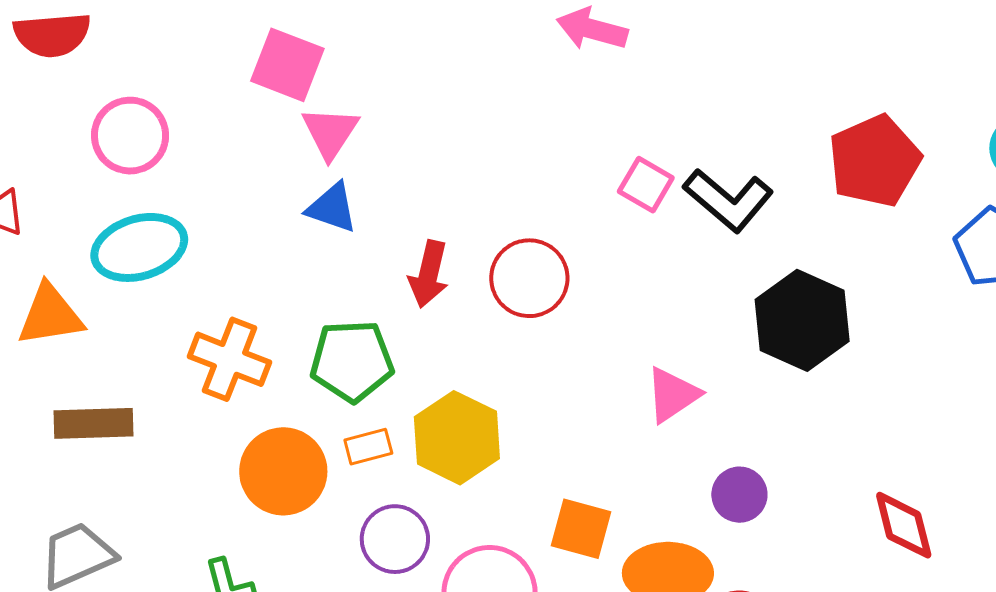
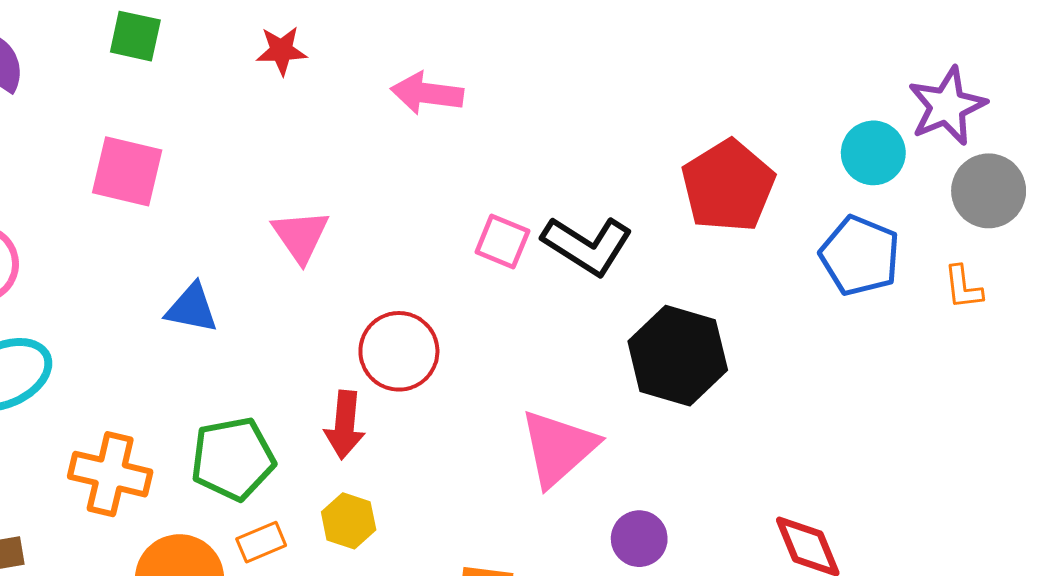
pink triangle: (330, 132) -> (300, 236), moved
red arrow: (429, 274) -> (345, 425), moved
pink triangle: (673, 395) -> (558, 448), size x1.4
yellow hexagon: (457, 438) -> (349, 521), size x0.6

